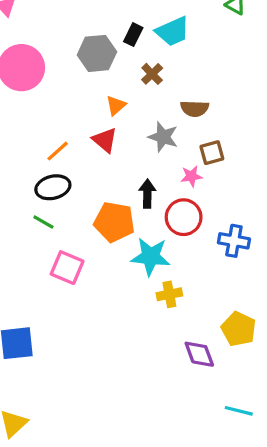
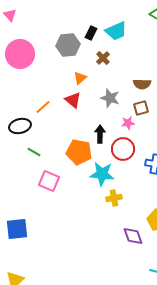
brown semicircle: (195, 109) -> (142, 84), moved
black ellipse: (53, 187) -> (20, 126), moved

